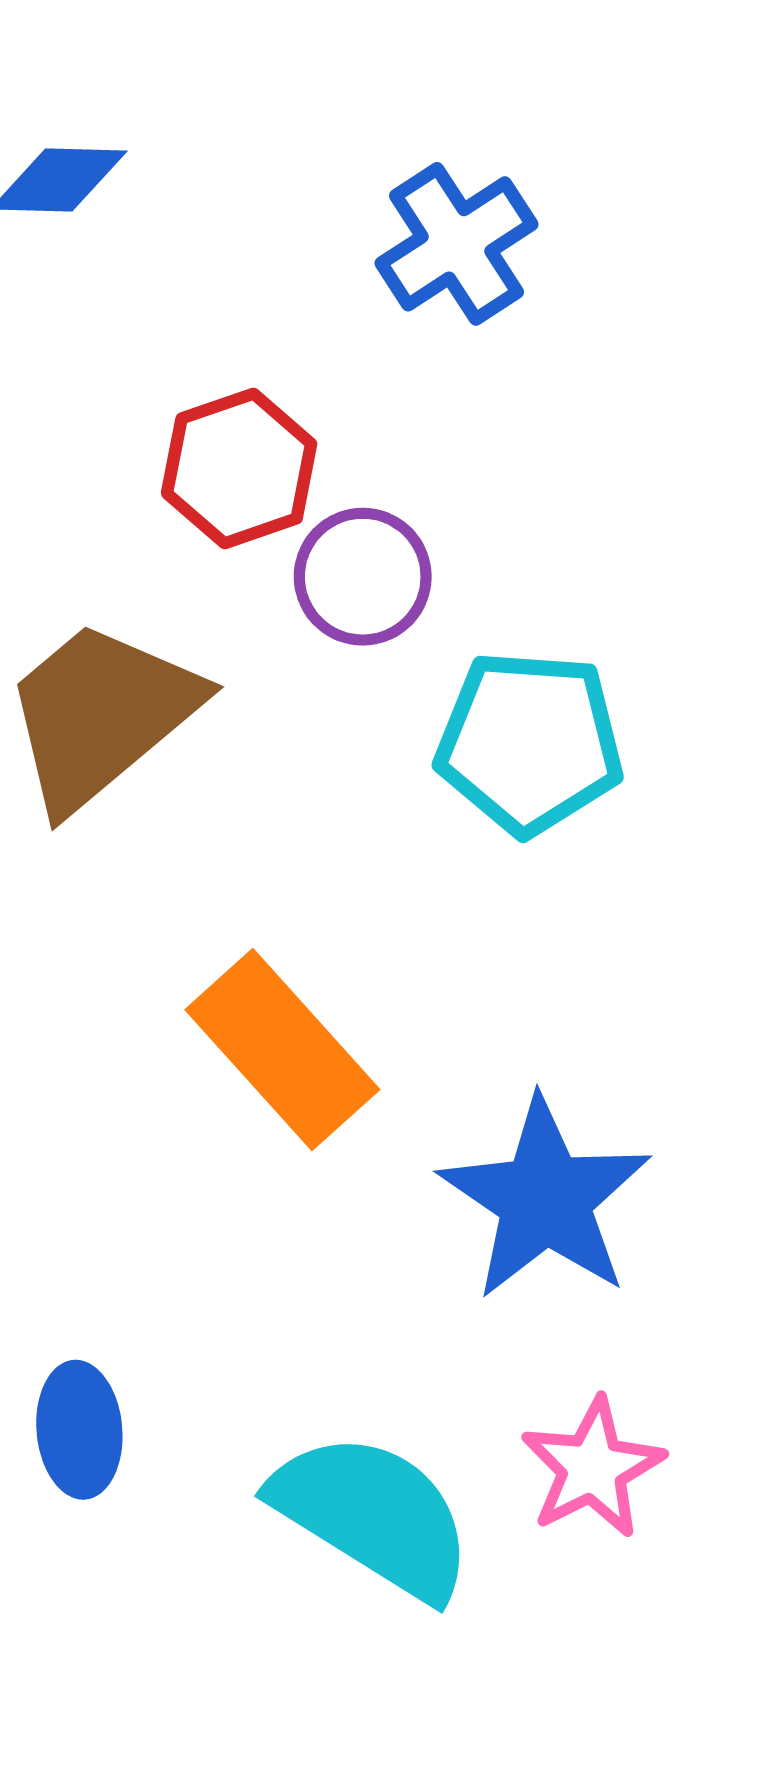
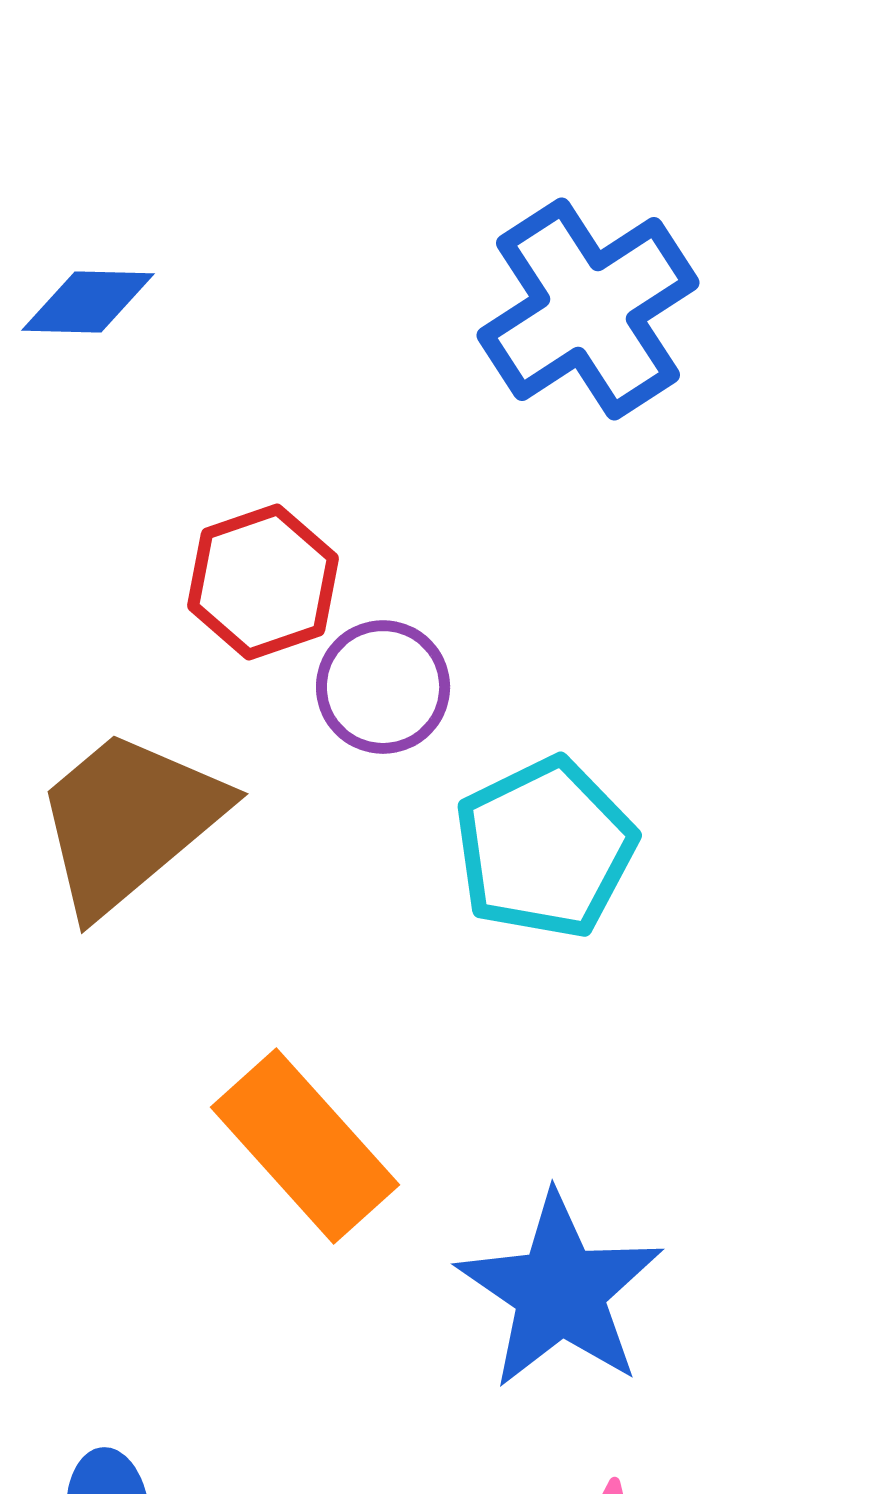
blue cross: (456, 244) -> (588, 309), moved, size x1.4
cyan pentagon: (530, 743) -> (545, 848), turned -30

